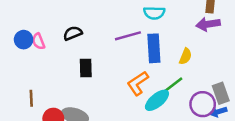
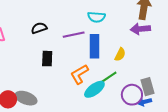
black semicircle: (73, 33) -> (39, 28), moved
black rectangle: (86, 68) -> (47, 59), moved

